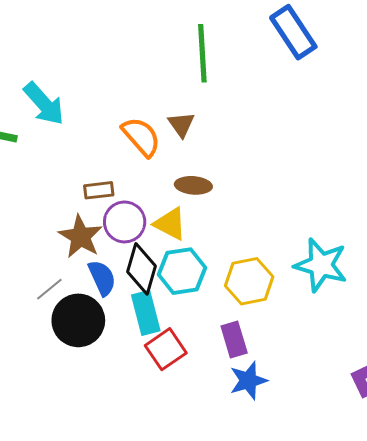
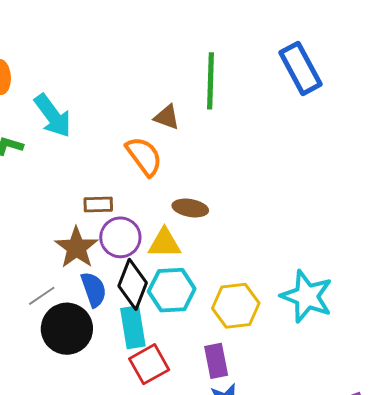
brown triangle: (181, 125) -> (167, 117), moved, turned -40
yellow triangle: (170, 224) -> (164, 243), turned -33

